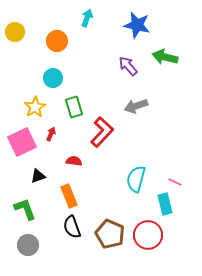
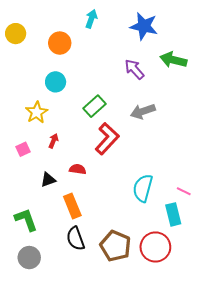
green rectangle: (74, 107) -> (94, 106), moved, turned 65
pink square: (22, 142) -> (23, 149), size x0.5
black triangle: (38, 176) -> (48, 180), moved

